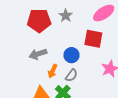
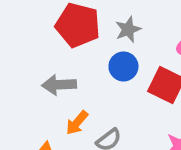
blue circle: (72, 55) -> (123, 66), moved

